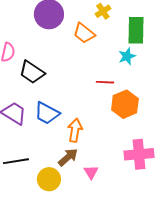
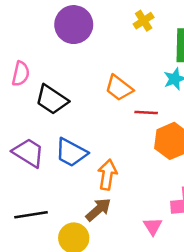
orange trapezoid: (84, 33) -> (119, 88), moved
pink triangle: (91, 172) -> (153, 226), moved

